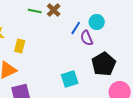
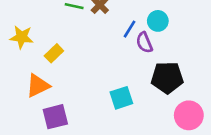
yellow rectangle: (20, 46) -> (54, 53), turned 32
black pentagon: (104, 64) -> (167, 78), turned 30

